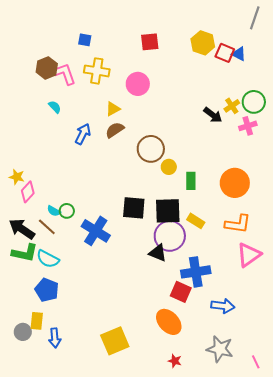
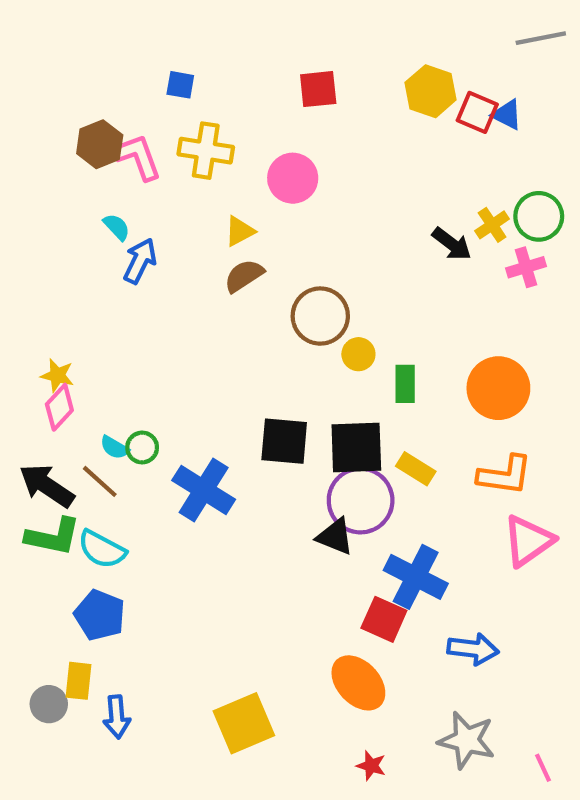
gray line: (255, 18) -> (541, 38), turned 60
blue arrow: (83, 134) -> (140, 261), moved
yellow star: (17, 177) -> (57, 375), moved
blue cross: (196, 272) -> (416, 577), turned 36

